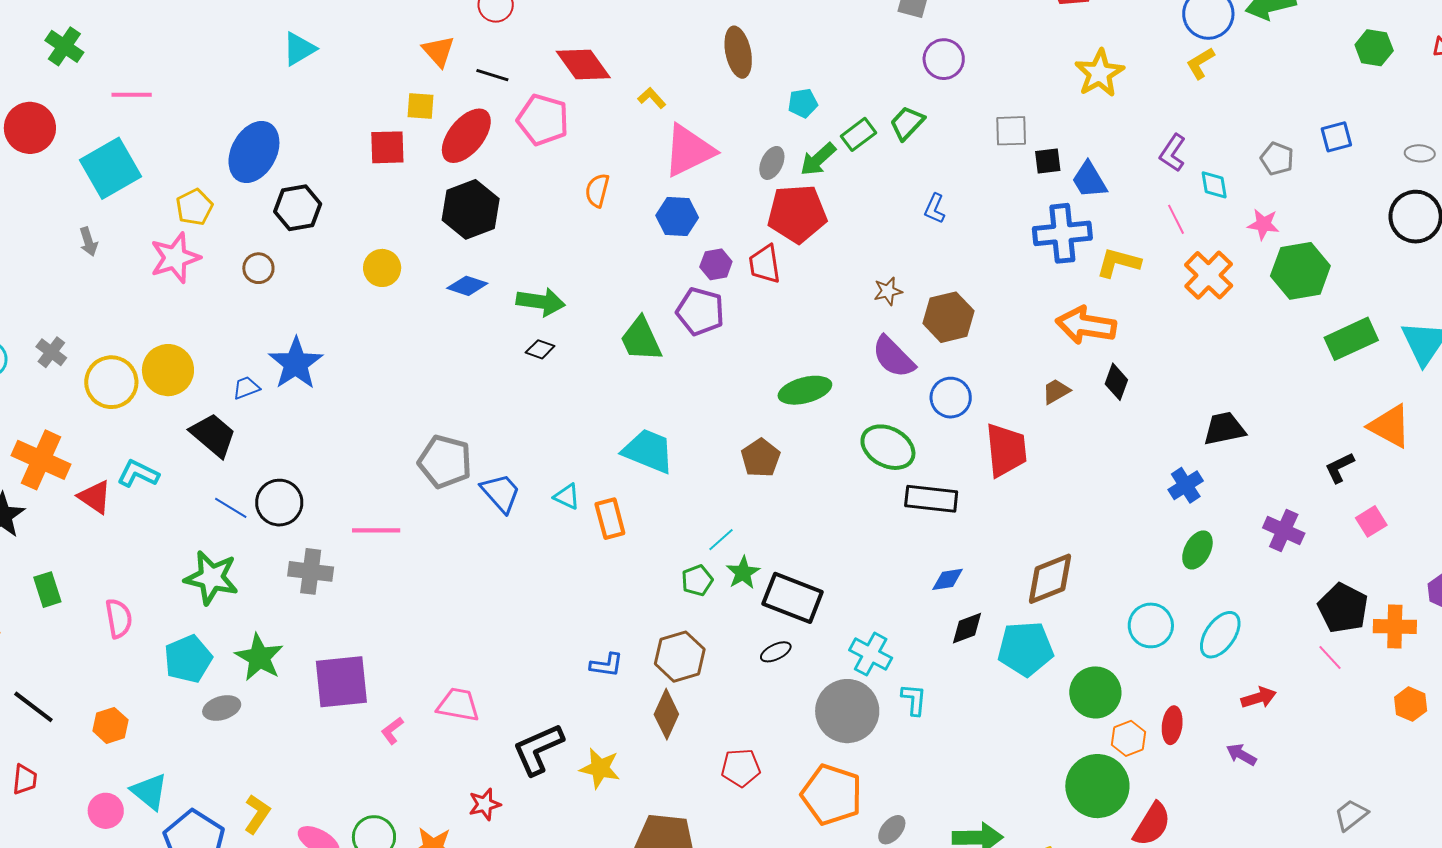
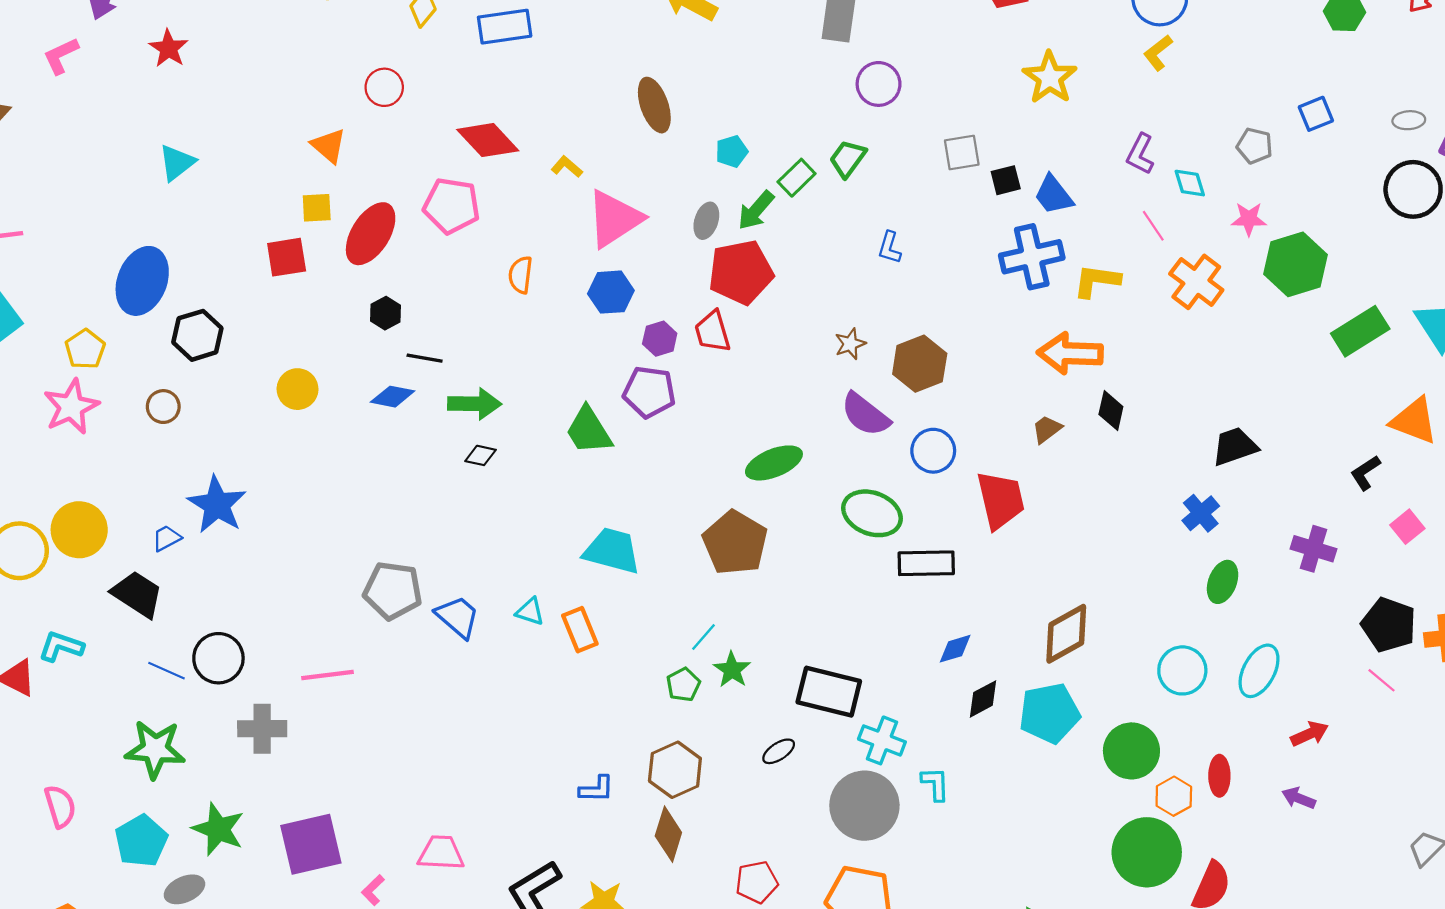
black line: (492, 75) -> (425, 358), moved
black hexagon: (471, 209) -> (385, 313), size x0.5
brown pentagon: (761, 458) -> (735, 543), size x1.5
black rectangle: (793, 598) -> (829, 692), moved

